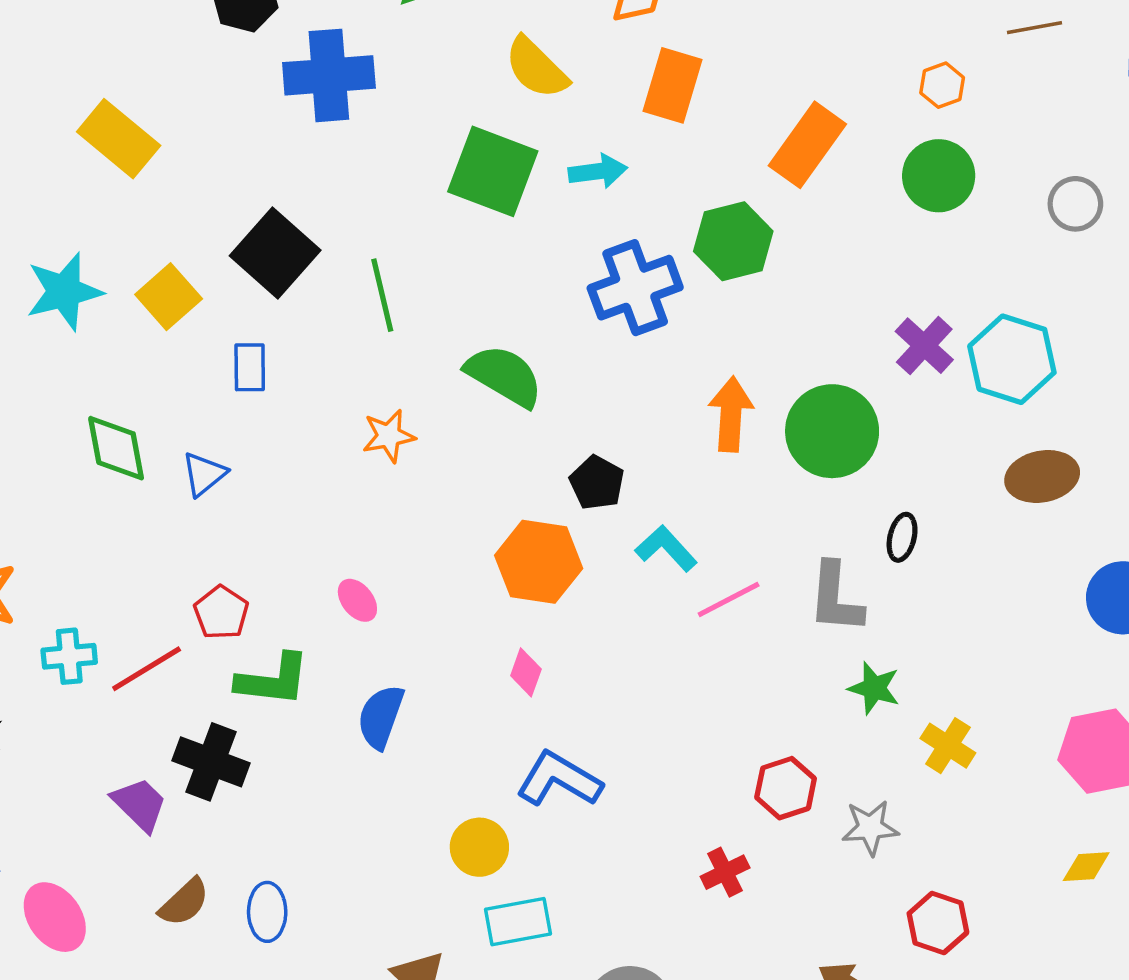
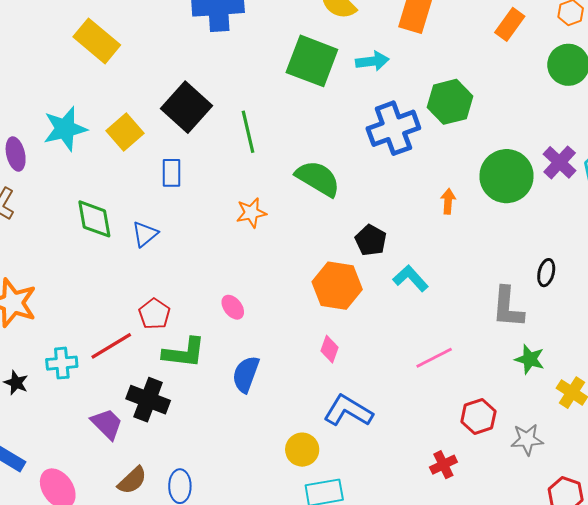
orange rectangle: (807, 145) -> (510, 24), moved, size x0.7
orange arrow: (731, 414) -> (448, 201), size x0.6
green circle: (832, 431) -> (507, 176), moved
pink line: (729, 599) -> (434, 358), moved
cyan cross: (69, 656) -> (62, 363), moved

